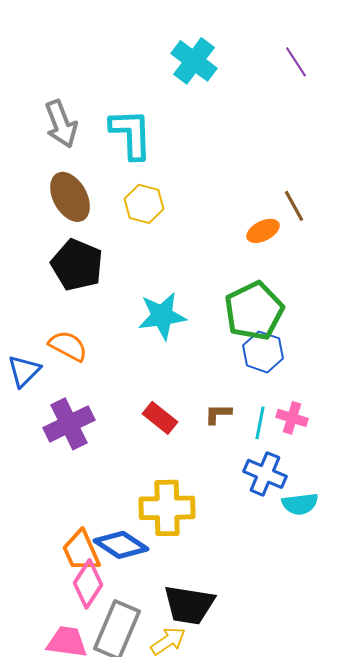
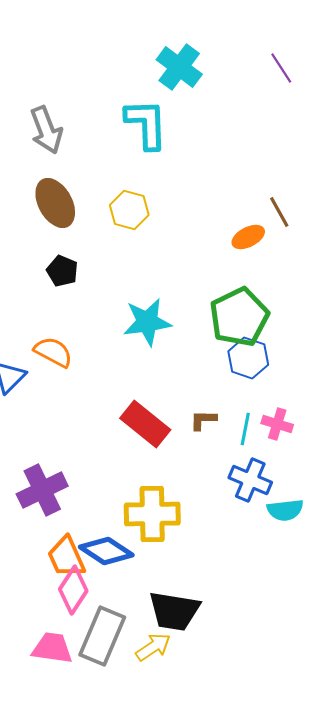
cyan L-shape: (131, 134) -> (146, 124), moved
black pentagon: (77, 265) -> (62, 271), size x0.6
red rectangle: (160, 418) -> (145, 424), size x1.4
purple cross: (69, 424) -> (42, 490), moved

